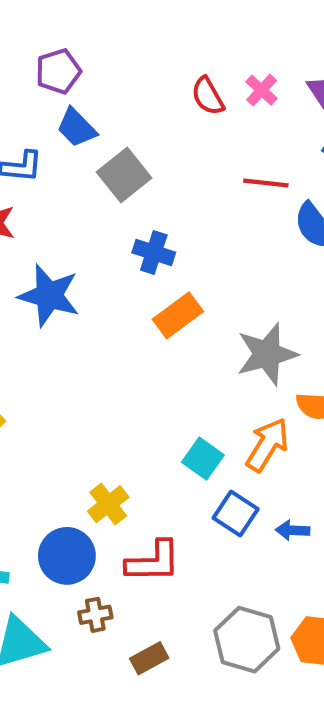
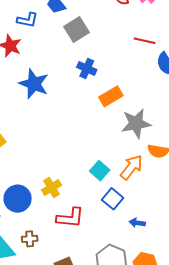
orange rectangle: (178, 315) -> (111, 96), moved
blue arrow: (293, 530) -> (137, 223), moved
blue circle: (67, 556) -> (18, 199), moved
brown cross: (95, 615) -> (30, 239), moved

